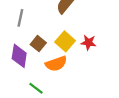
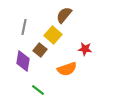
yellow square: (65, 41) -> (53, 35), moved
orange semicircle: (56, 64) -> (67, 69), moved

